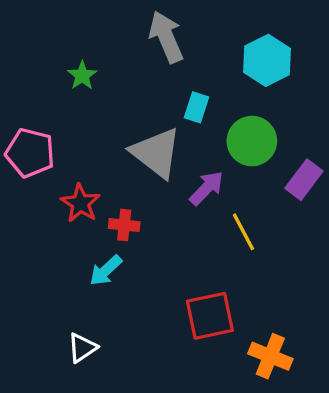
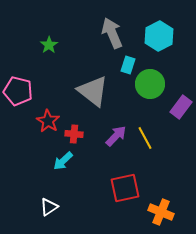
gray arrow: (166, 37) -> (112, 33), moved
cyan rectangle: (196, 107) -> (128, 65), moved
purple arrow: (207, 188) -> (116, 136), moved

